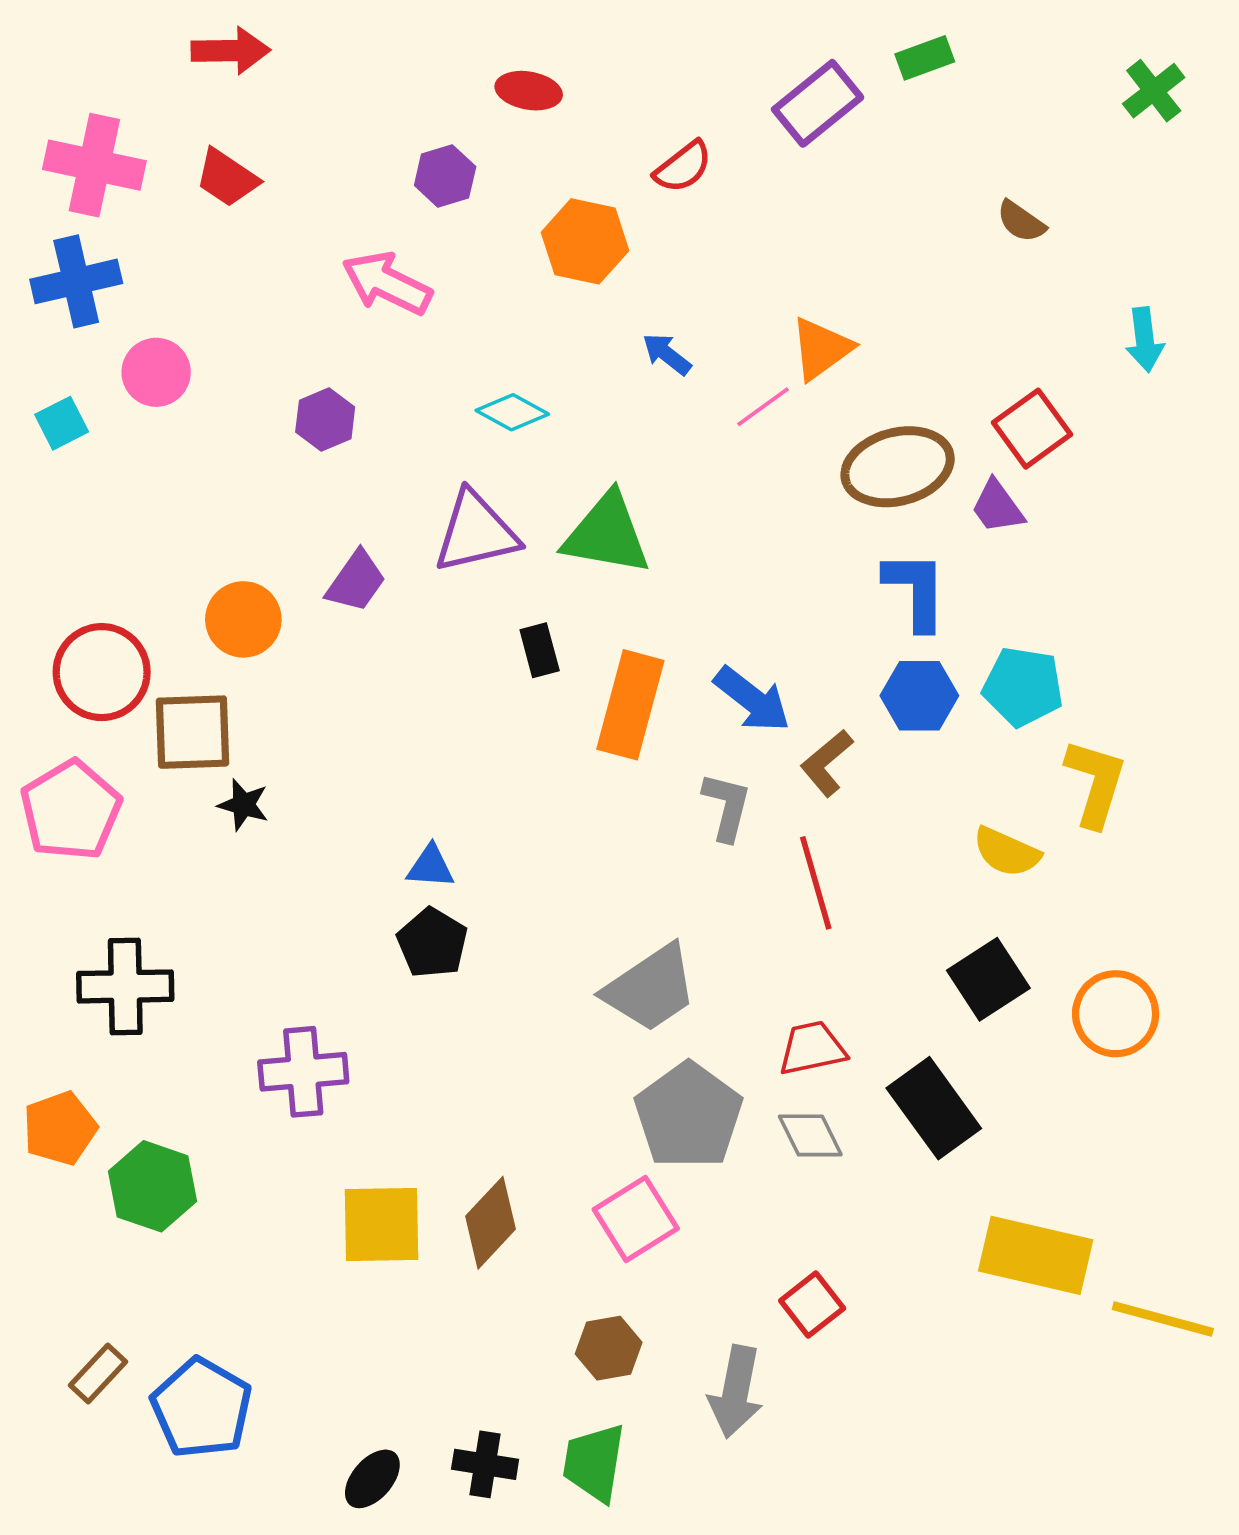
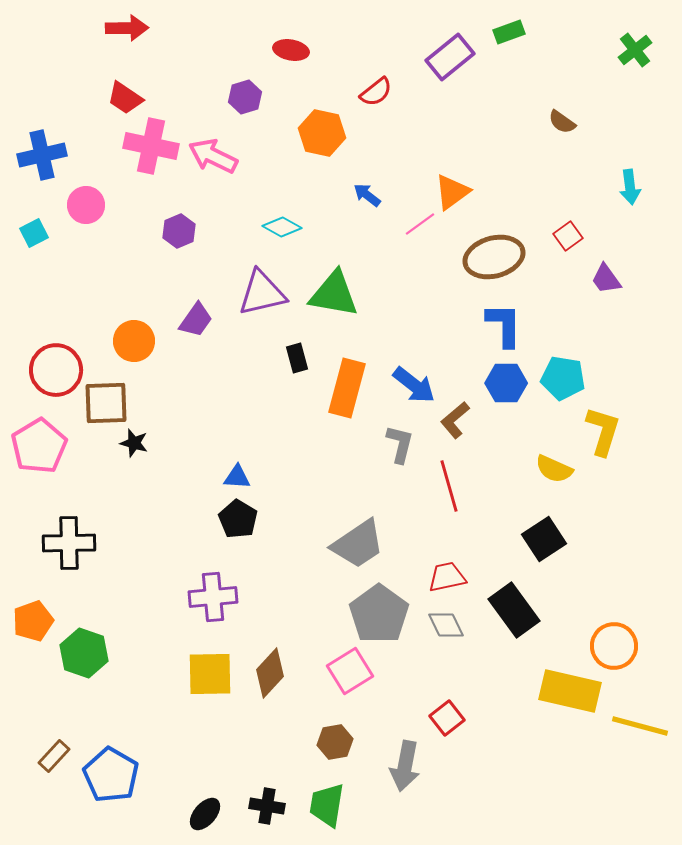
pink cross: (94, 165) -> (151, 146), moved
red square: (1032, 429) -> (568, 236), size x0.7
purple trapezoid: (997, 507) -> (606, 279), moved
orange circle: (1116, 1014) -> (614, 646), moved
purple cross: (303, 1072) -> (213, 597), moved

